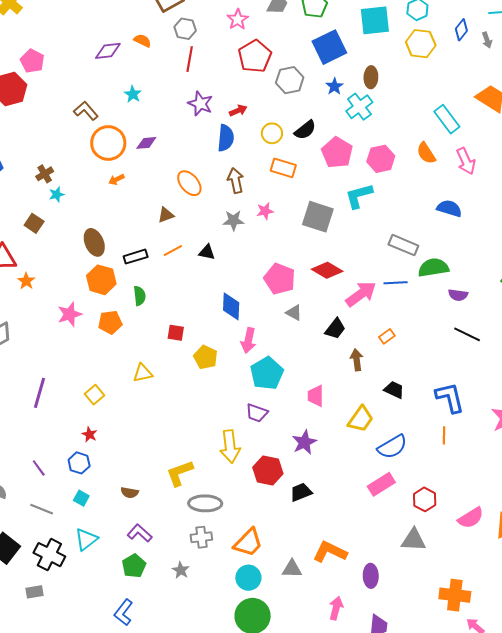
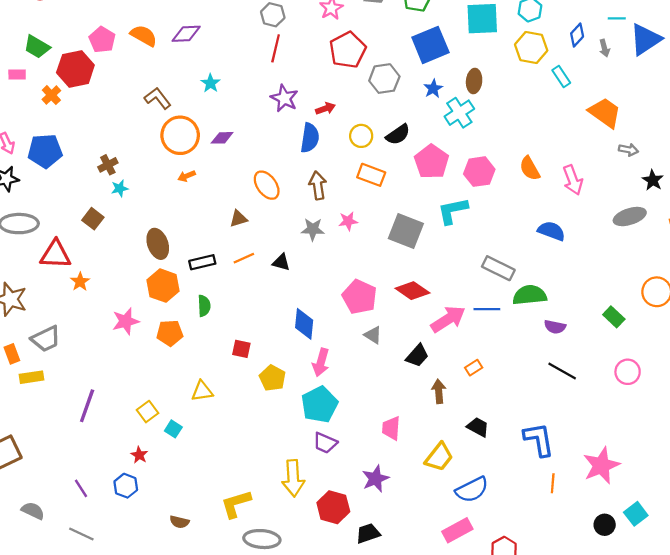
orange semicircle: (142, 41) -> (144, 36), moved, size x1.4
cyan rectangle: (447, 119) -> (561, 76), moved, size x0.7
cyan pentagon: (267, 373) -> (319, 404), moved
orange line: (444, 435) -> (553, 483), moved
cyan square: (81, 498) -> (173, 429), moved

